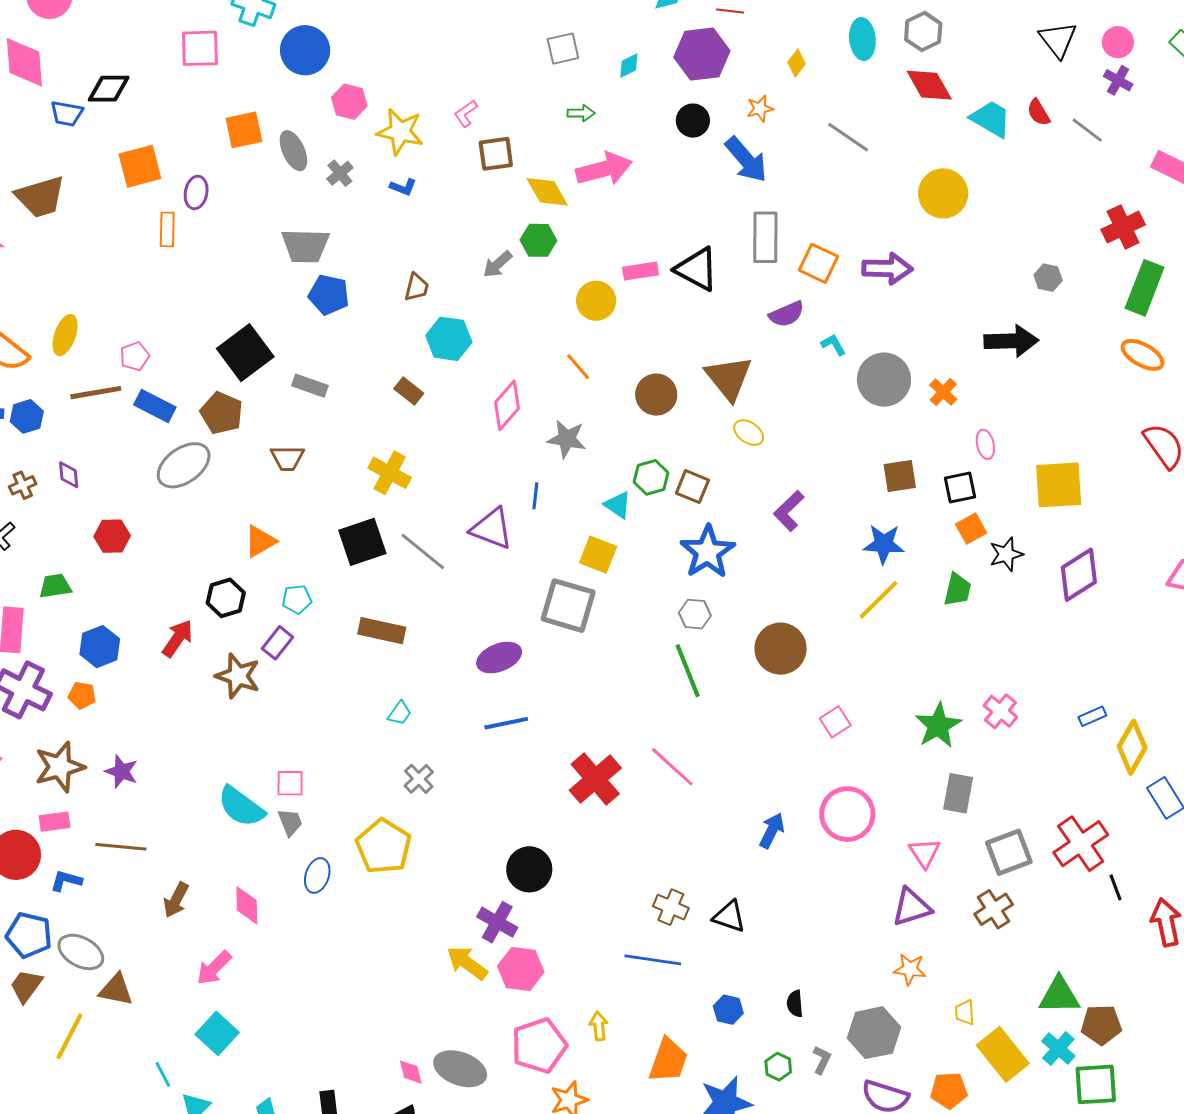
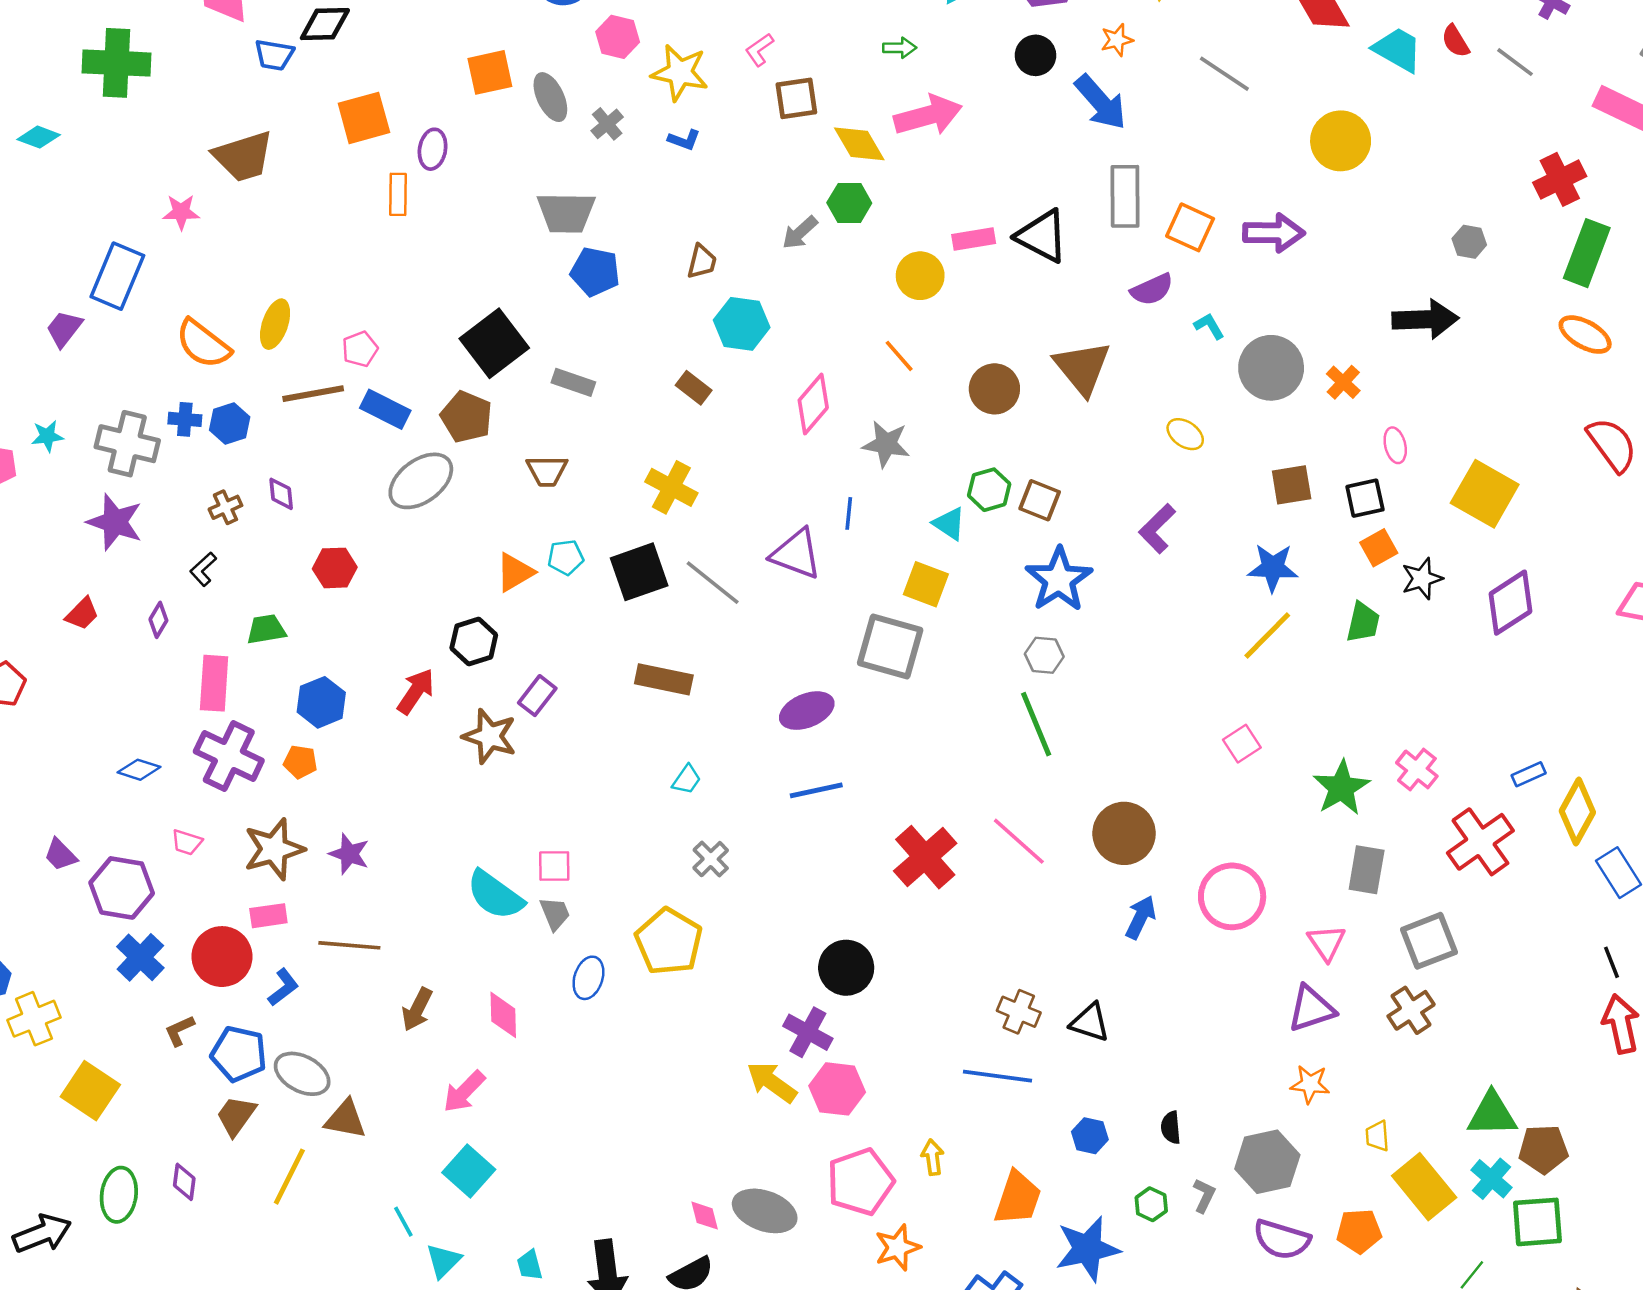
yellow ellipse: (749, 433) -> (1185, 434), moved
yellow square: (1059, 485) -> (1485, 494), turned 34
cyan pentagon: (297, 599) -> (566, 557), moved
brown circle: (781, 649) -> (1124, 833), moved
pink square: (835, 722) -> (1242, 744), moved
red cross: (1081, 844) -> (1480, 842), moved
blue L-shape: (66, 881) -> (283, 987), turned 128
black line: (1116, 887) -> (1611, 962), moved

